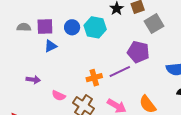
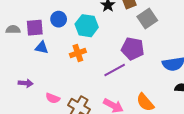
blue circle: (72, 27) -> (59, 19), moved
blue triangle: (51, 46) -> (42, 48), turned 40
orange cross: (94, 78) -> (78, 53), moved

